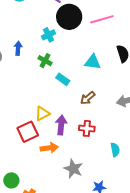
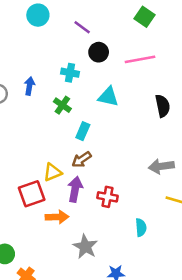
black circle: (69, 17) -> (99, 52), size x0.6
cyan cross: (48, 35) -> (70, 73), turned 32
cyan triangle: (93, 62) -> (108, 97), moved
cyan rectangle: (63, 79) -> (83, 131), turned 72
brown arrow: (88, 98) -> (81, 159), moved

